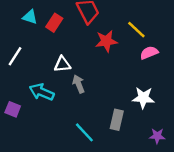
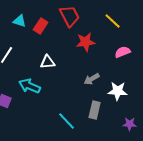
yellow line: (136, 30) -> (113, 21), moved
gray arrow: (79, 84) -> (92, 79), moved, turned -98

